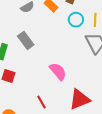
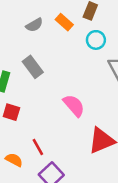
red line: (42, 102) -> (38, 147), moved

